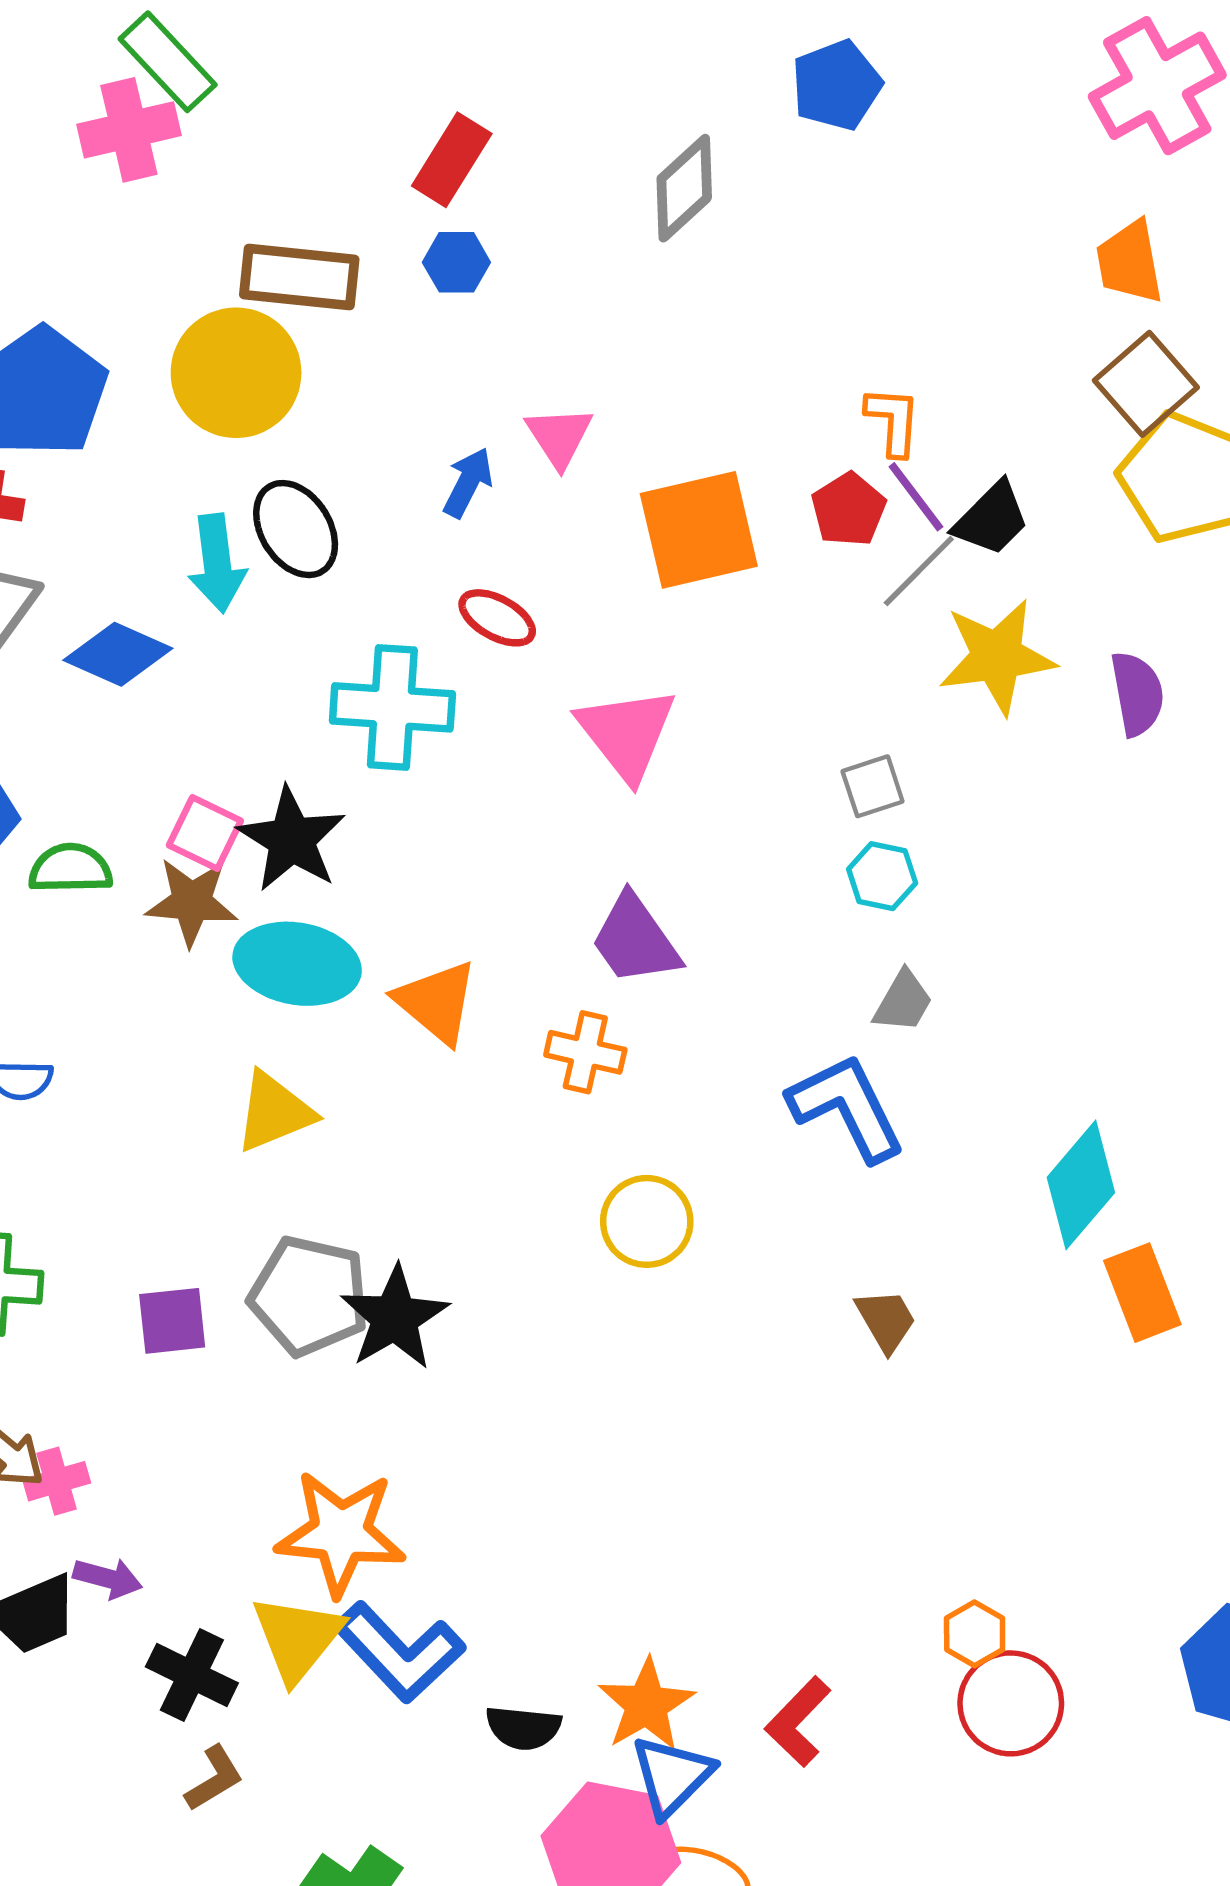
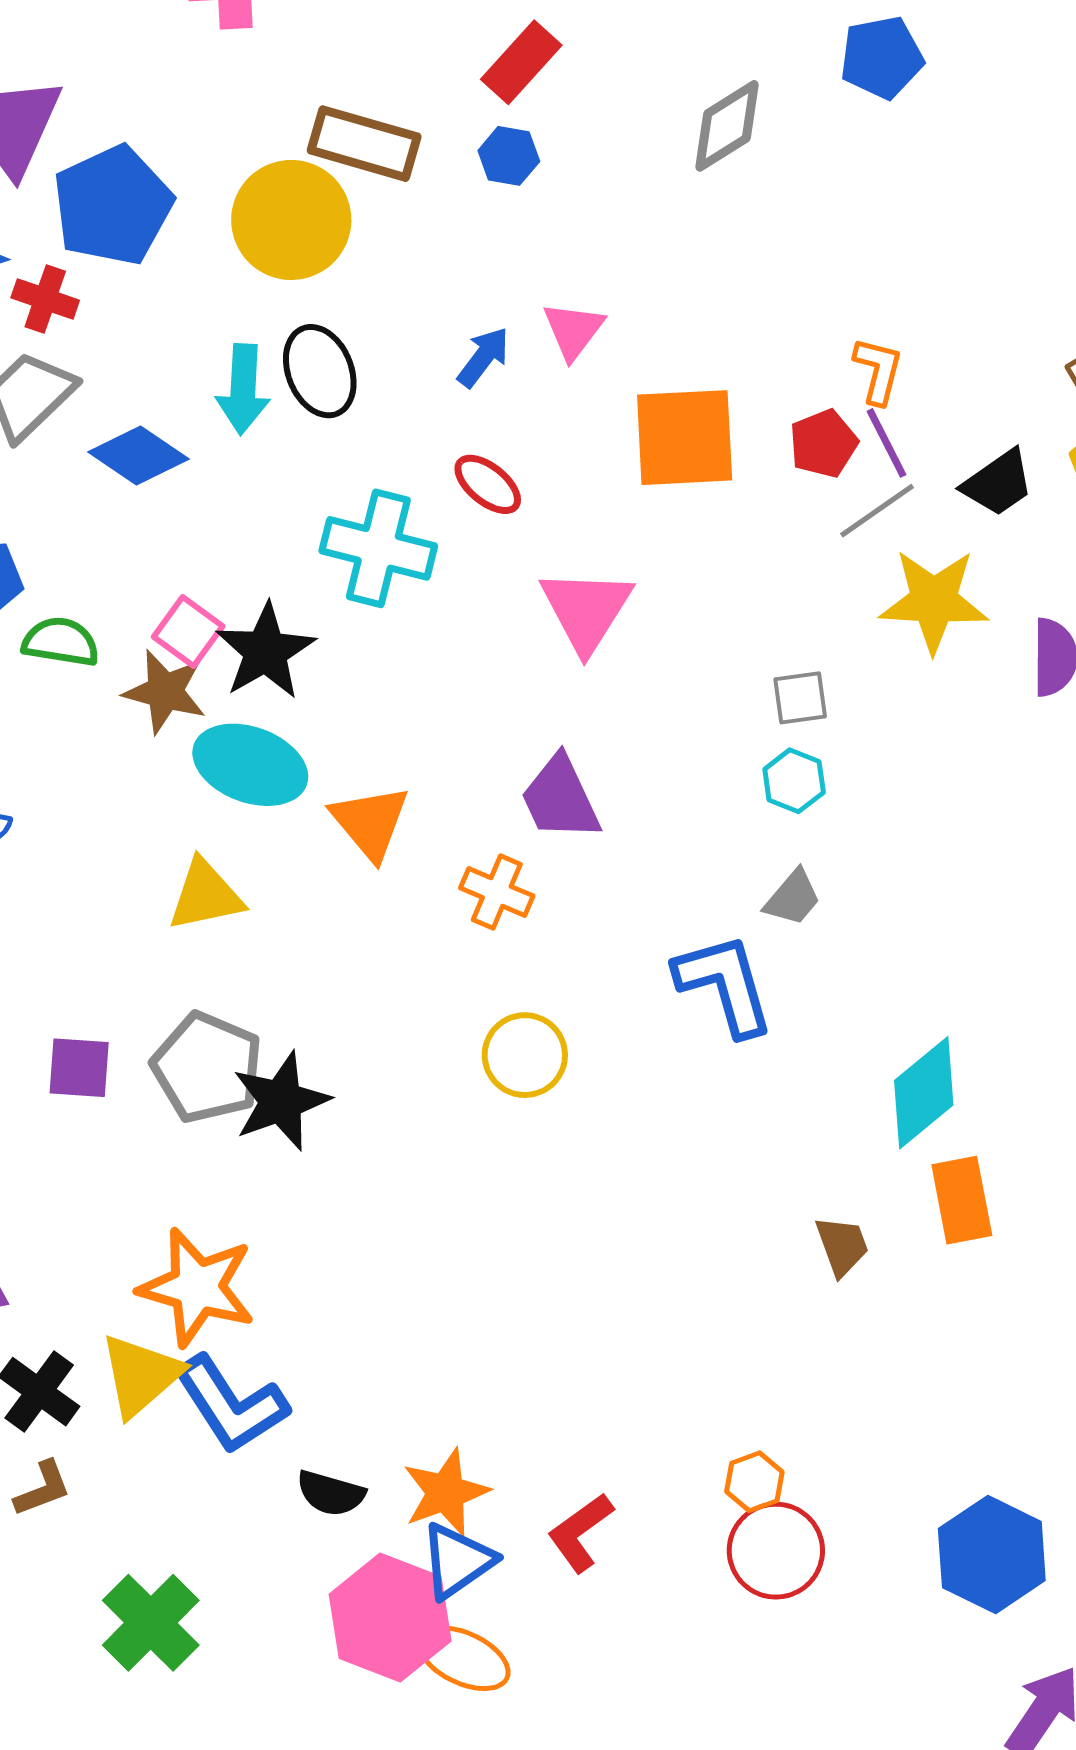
black trapezoid: (992, 519) -> (998, 483), moved
brown trapezoid: (886, 1320) -> (842, 1246), moved

